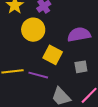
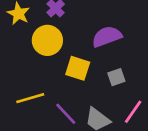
purple line: (38, 75) -> (66, 114), moved, turned 42

